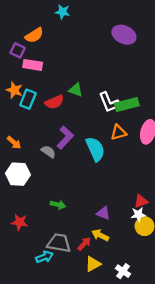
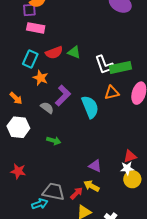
purple square: (18, 50) -> (29, 10), moved, turned -32
orange star: (14, 90) -> (41, 78), moved
red semicircle: (54, 102) -> (54, 53), moved
green arrow: (58, 205) -> (54, 141), moved

